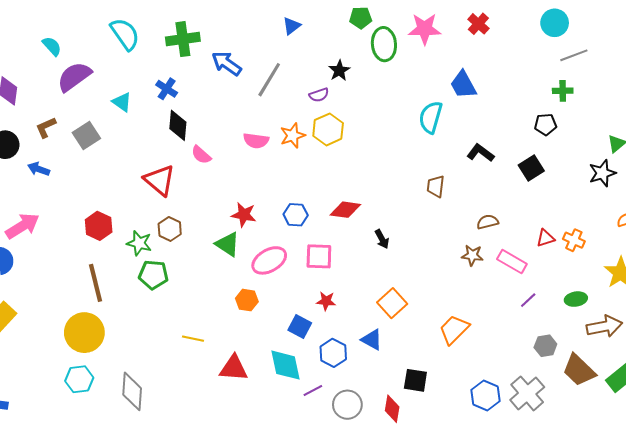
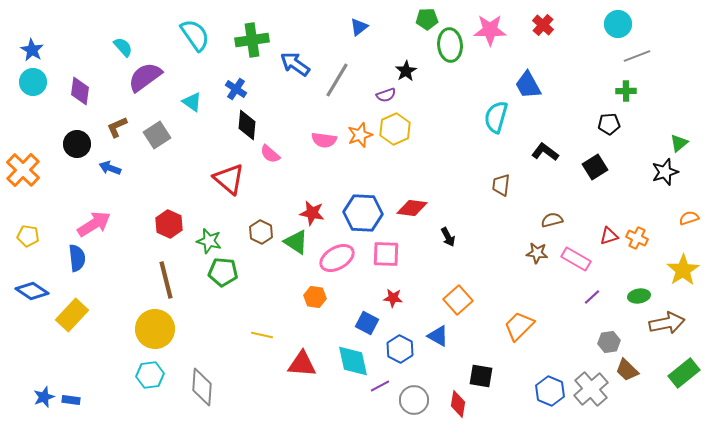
blue hexagon: (296, 215) -> (363, 213), size x1.6
brown hexagon: (170, 229) -> (261, 232), moved
brown trapezoid: (579, 370) -> (627, 370), moved, size x0.7

